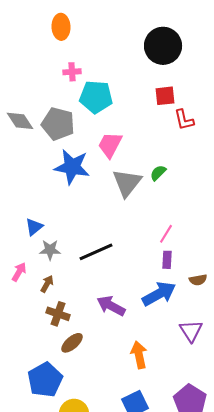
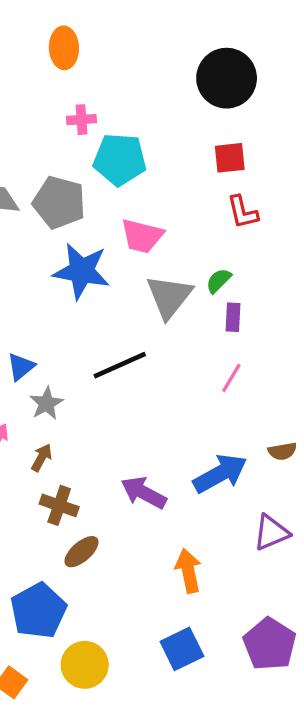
red L-shape: (184, 120) -> (243, 212), moved
pink trapezoid: (110, 145) -> (142, 236), turned -104
gray star: (50, 250) -> (46, 403), turned -30
black line: (96, 252) -> (120, 365), moved
purple rectangle: (167, 260) -> (233, 317), moved
purple triangle: (191, 331) -> (271, 533), turned 40

